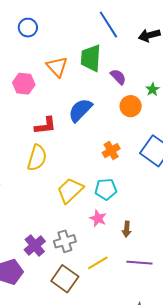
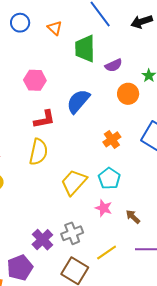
orange triangle: (57, 67) -> (55, 28), moved, size x0.7
purple semicircle: (118, 77) -> (114, 65), turned 114
pink hexagon: (24, 84) -> (35, 80), moved
cyan pentagon: (106, 189) -> (109, 178), turned -30
brown arrow: (127, 229) -> (133, 217), turned 133

